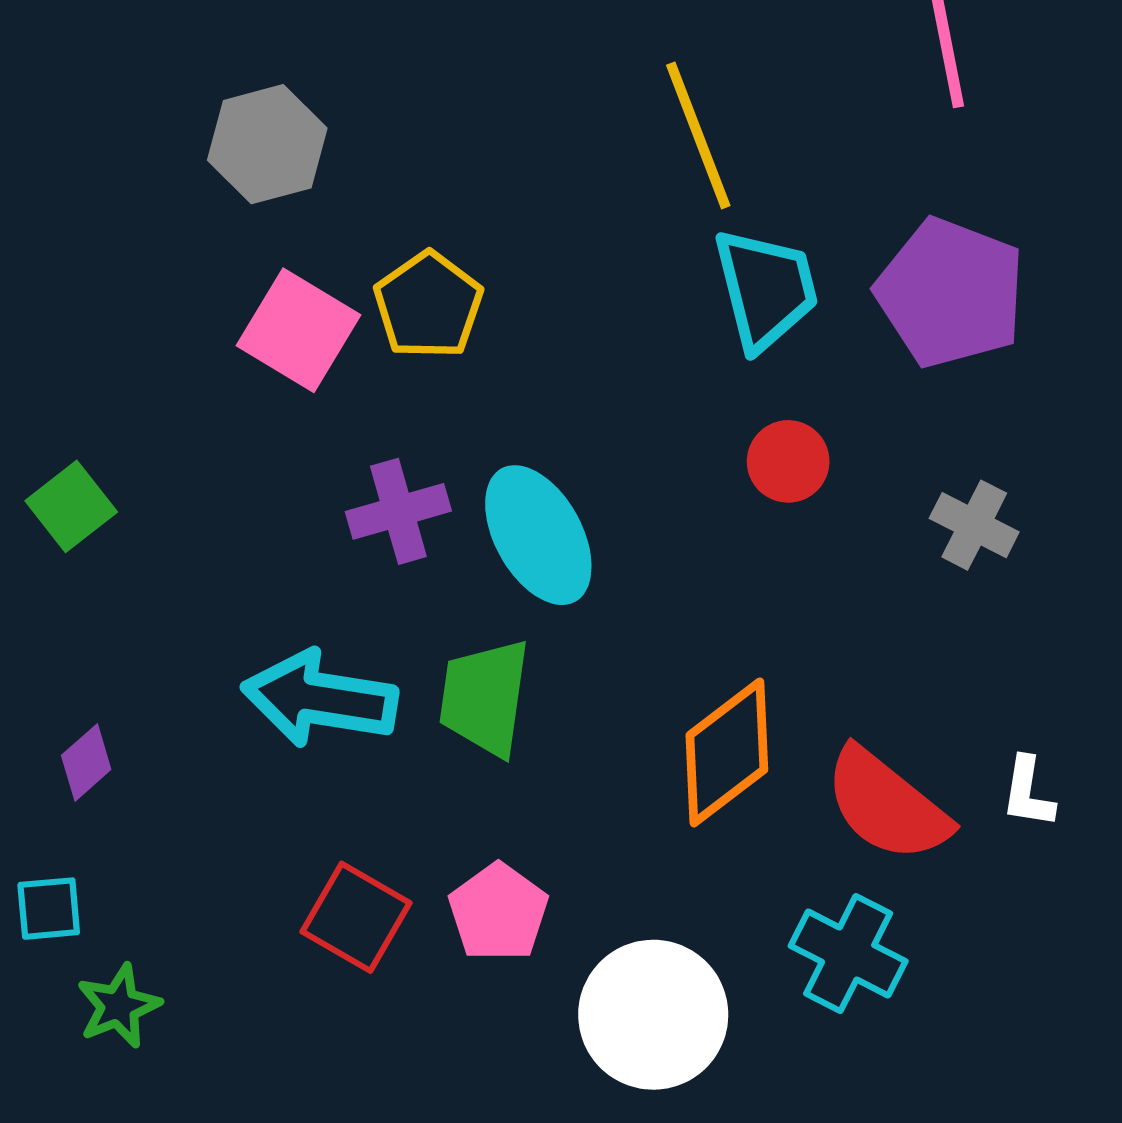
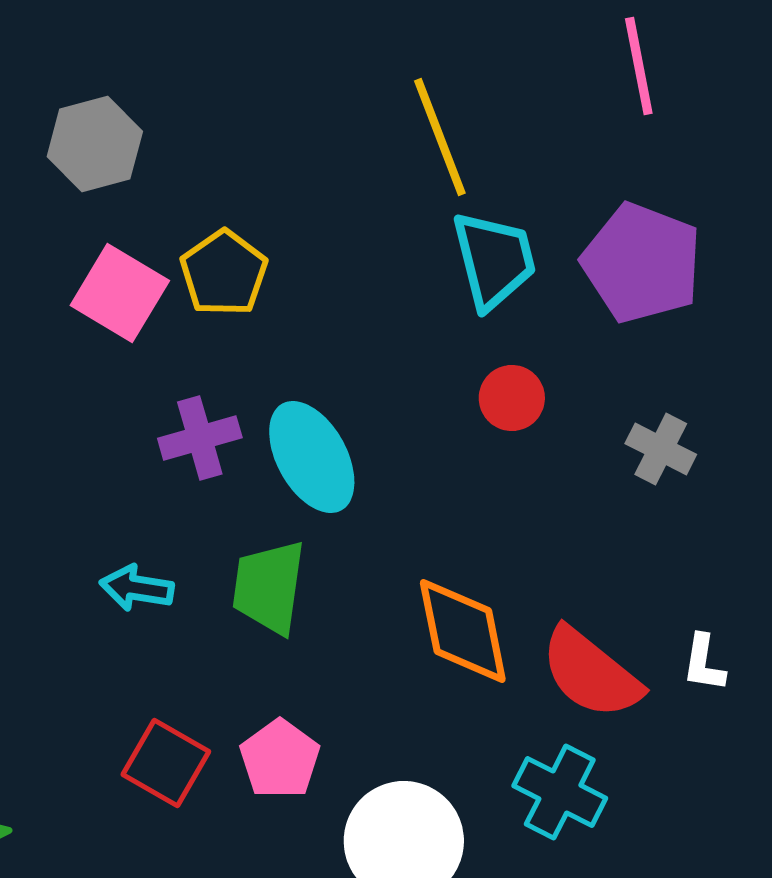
cyan arrow: (320, 699) -> (137, 588), size x0.6
orange diamond: (727, 752) -> (463, 631), turned -64

